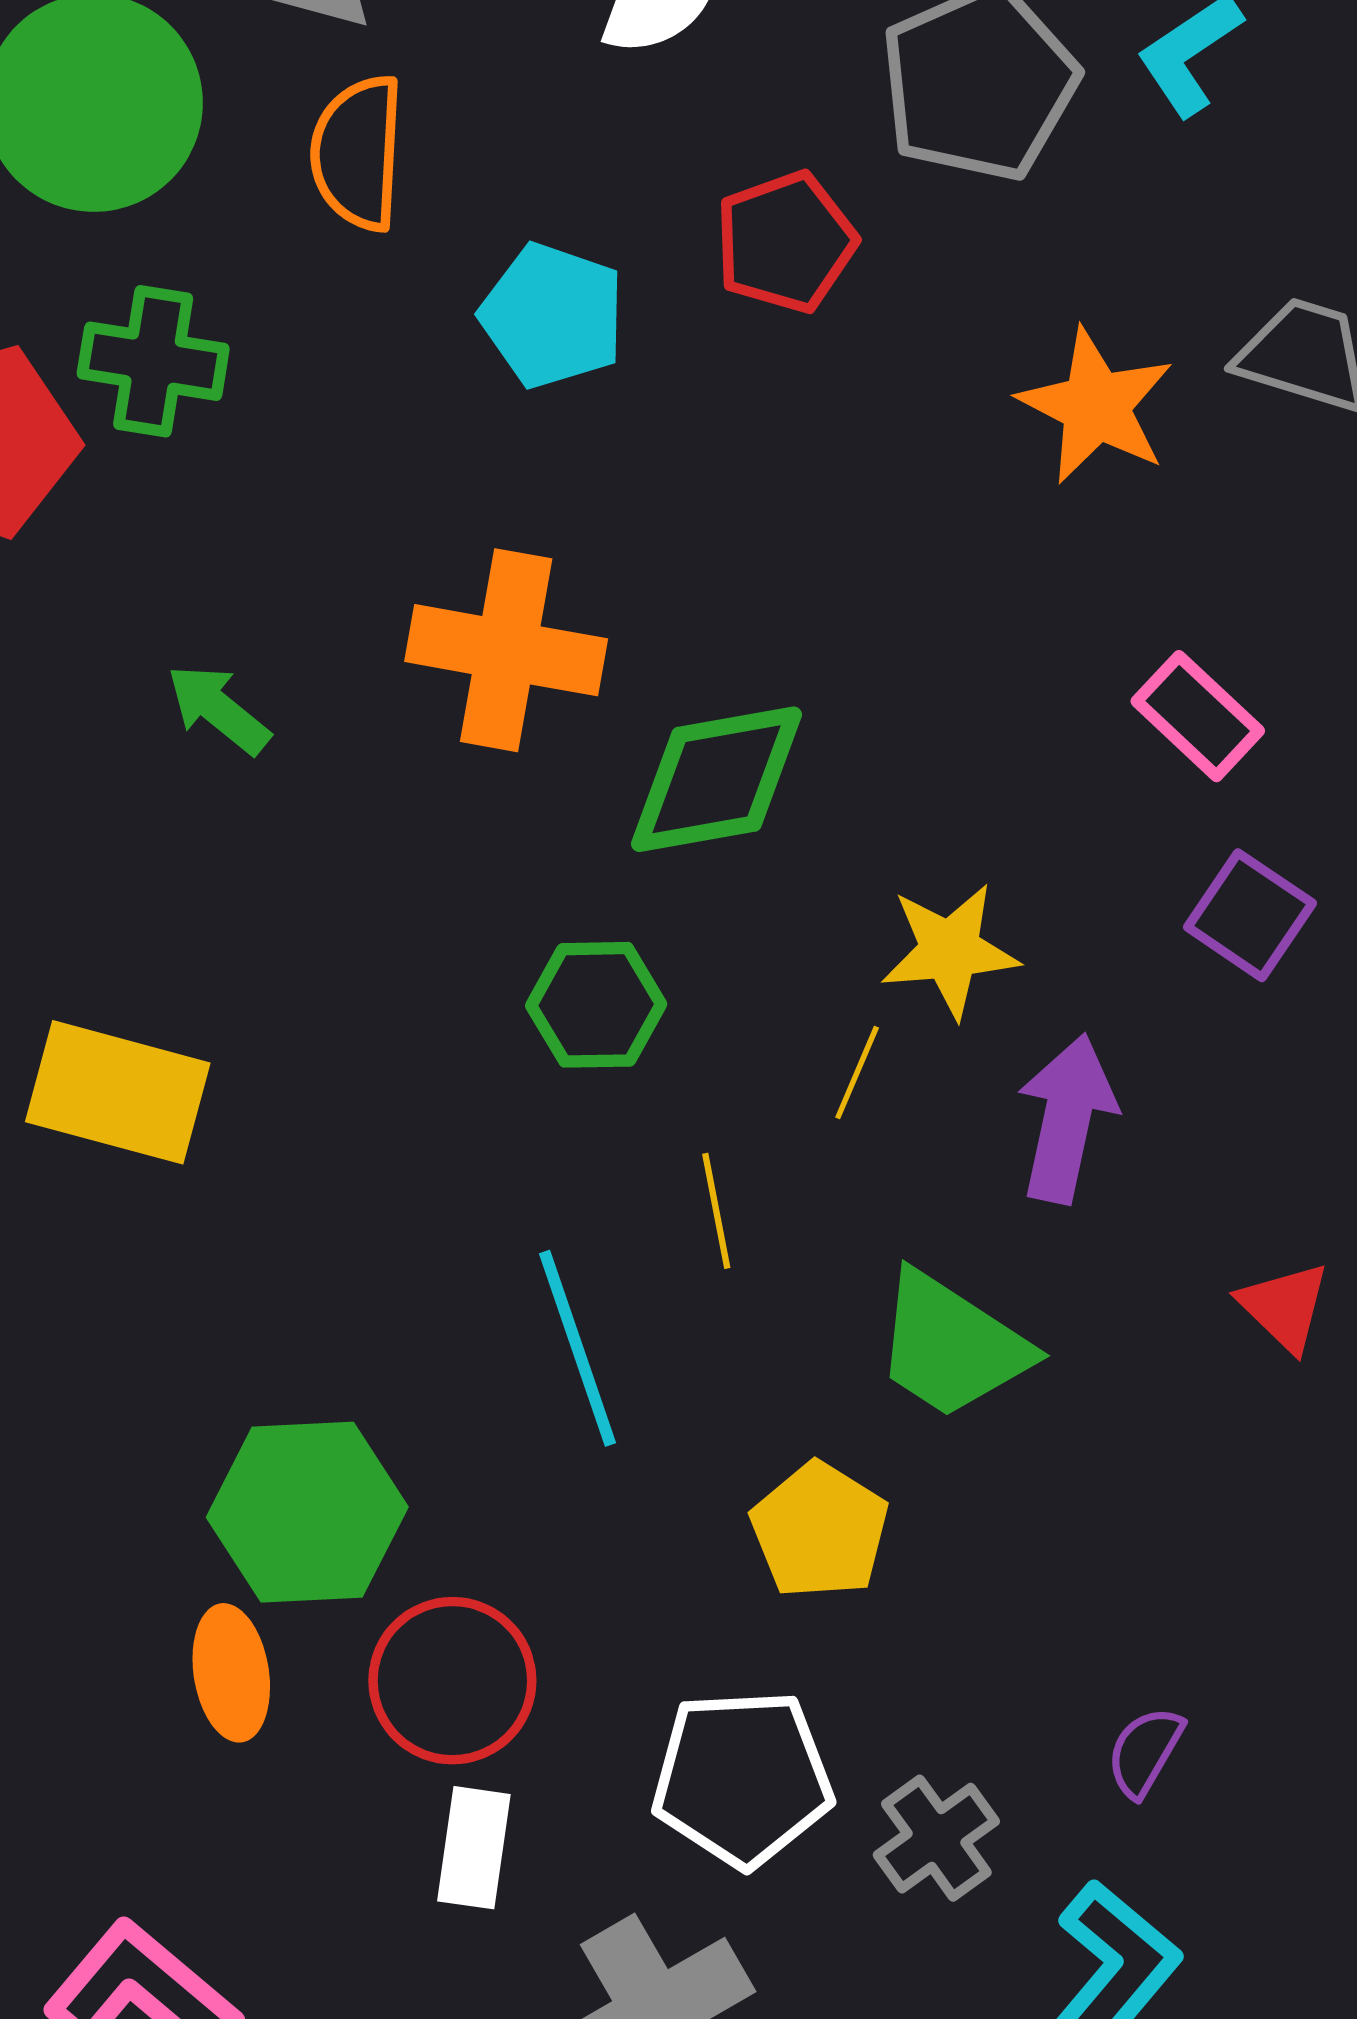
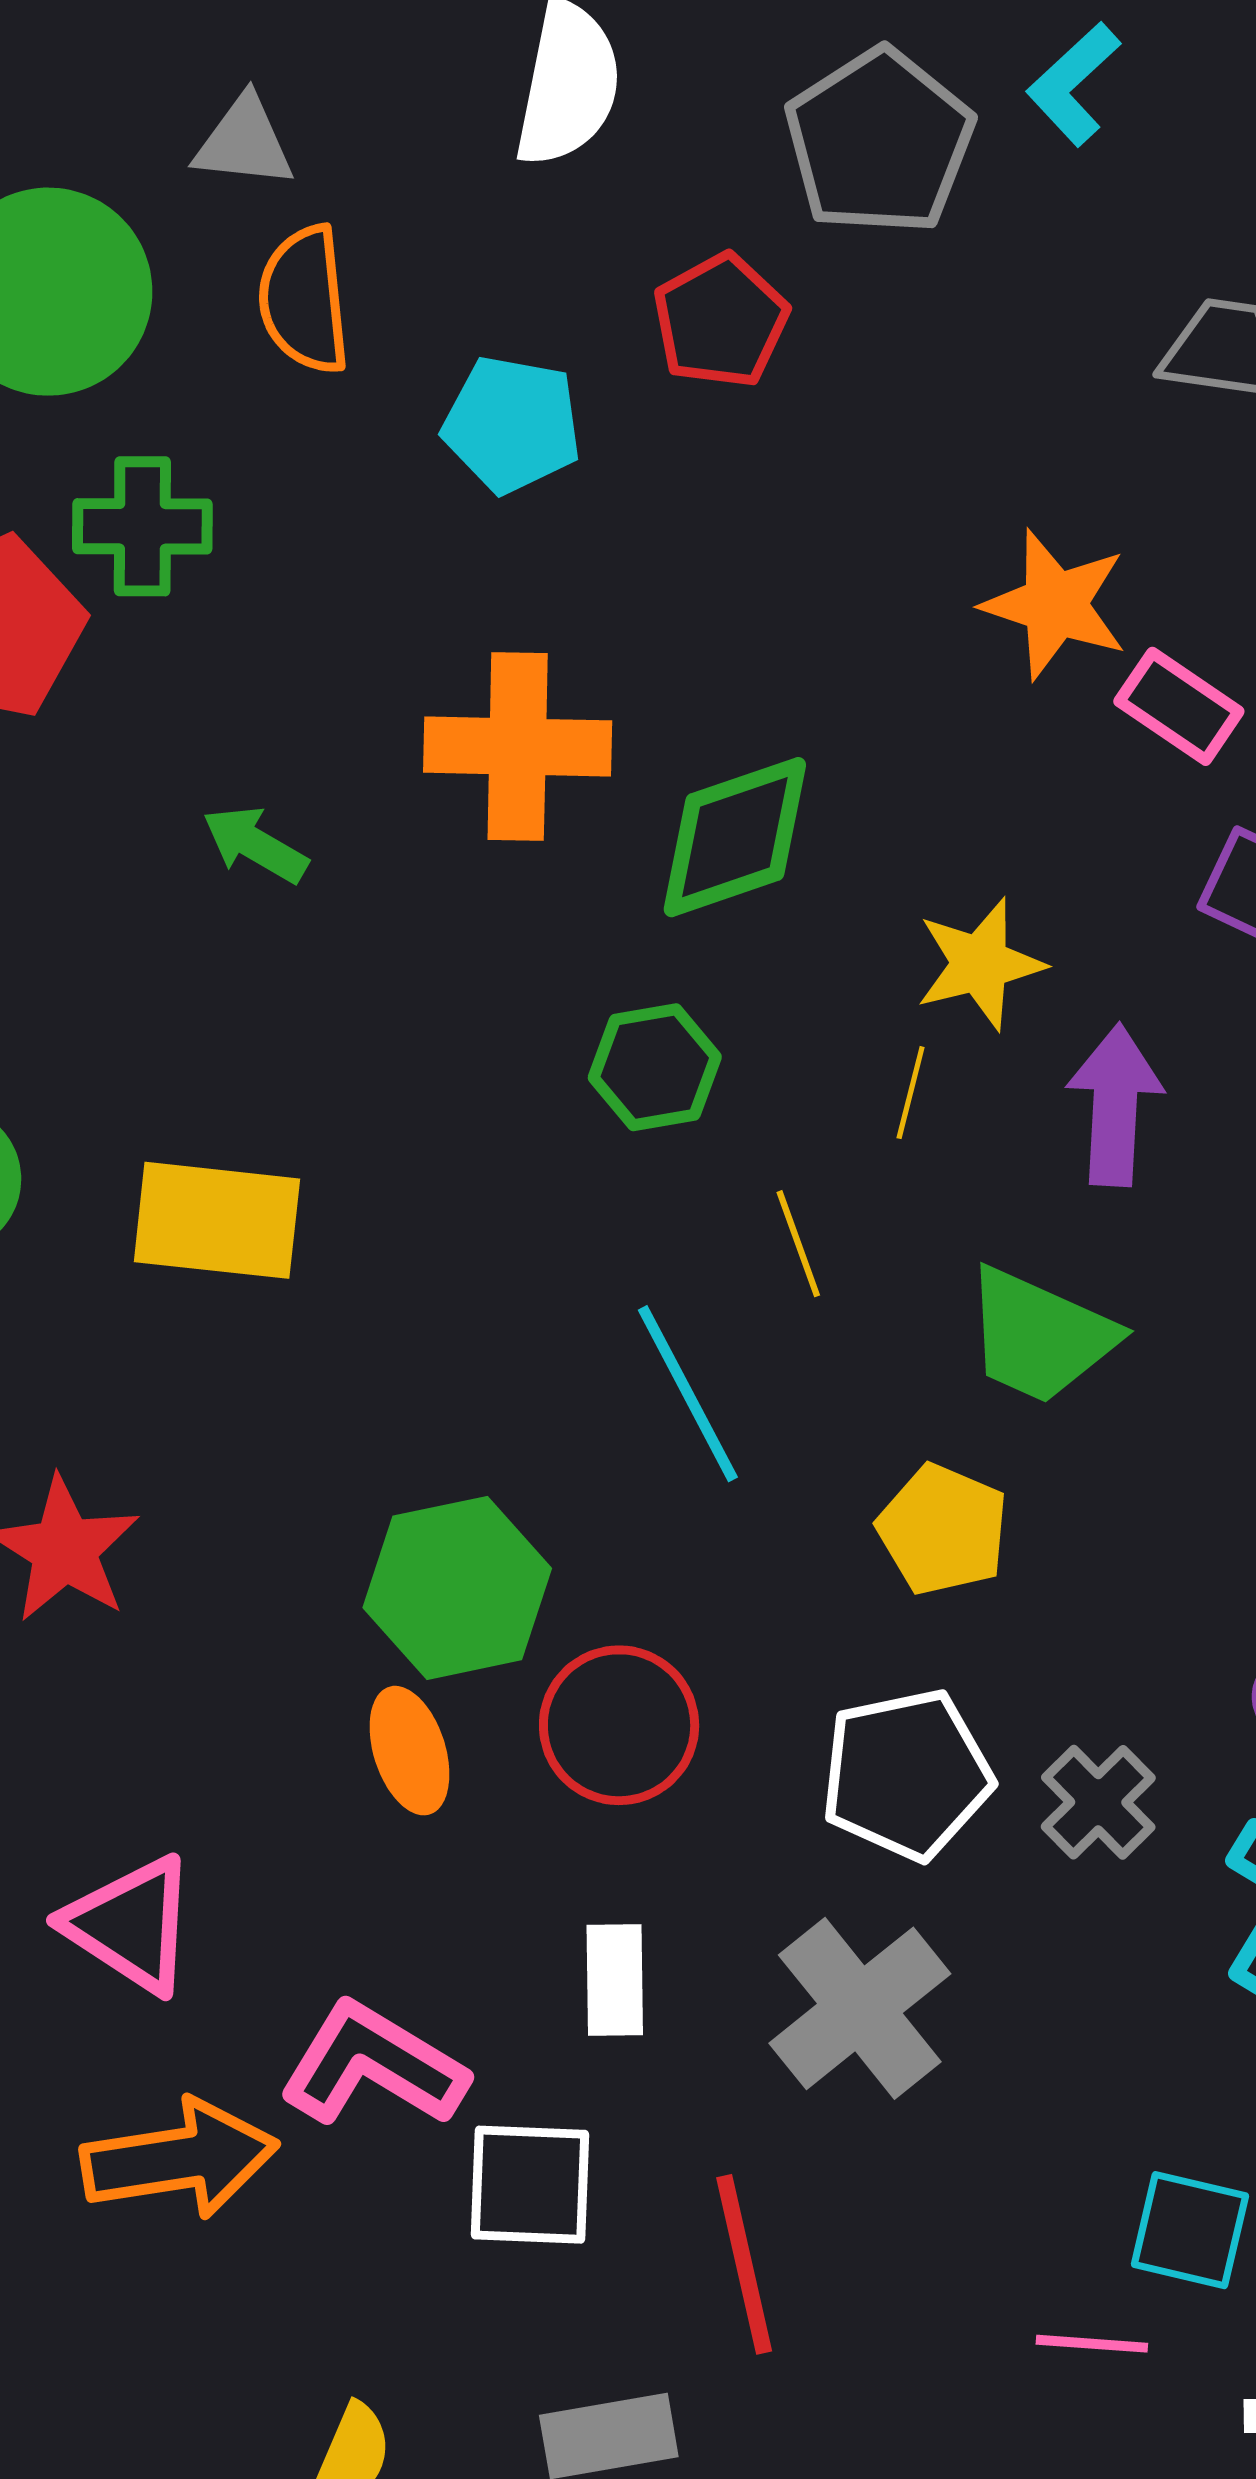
orange star: (1096, 406) -> (1055, 604), moved
white rectangle: (474, 1848) -> (615, 1980), moved

